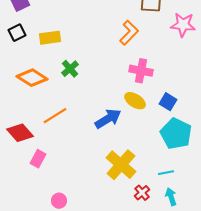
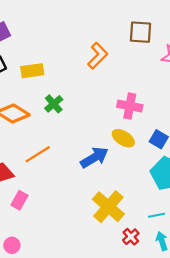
orange L-shape: (129, 33) -> (98, 56), moved
pink circle: (59, 201) -> (12, 245), moved

